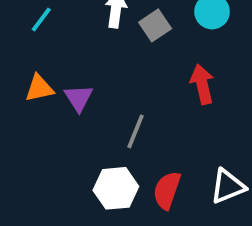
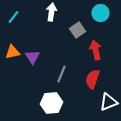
gray square: (155, 25) -> (78, 30), moved
red semicircle: (167, 190) -> (92, 79), moved

